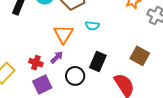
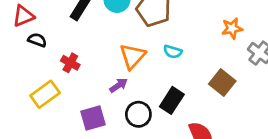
brown square: (140, 56) -> (222, 83), moved
red cross: (36, 63) -> (70, 63), moved

